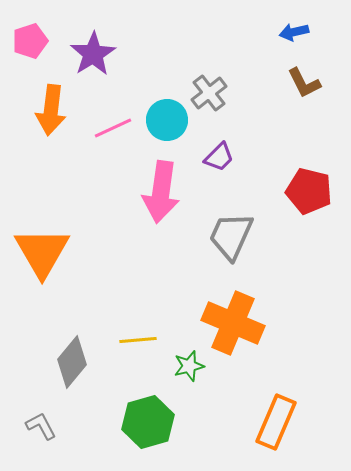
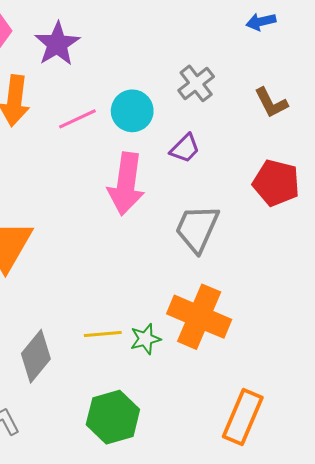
brown L-shape: (304, 83) -> (271, 103), moved
gray cross: (209, 93) -> (196, 83), moved
green star: (189, 366) -> (145, 339), moved

